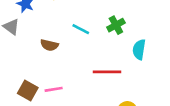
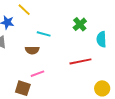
cyan line: (81, 29) -> (44, 34), moved
pink line: (54, 89) -> (37, 74), moved

